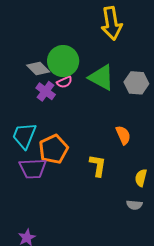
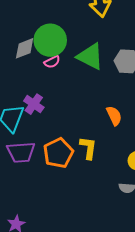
gray diamond: (38, 68) -> (25, 48), turned -65
purple cross: (46, 91) -> (34, 104), moved
orange pentagon: (53, 149) -> (58, 153), moved

